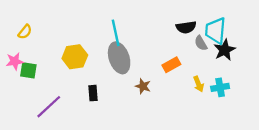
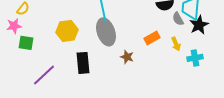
pink star: (15, 61) -> (14, 26), moved
yellow arrow: (199, 84) -> (176, 44), moved
black rectangle: (93, 93) -> (83, 63), size x1.5

